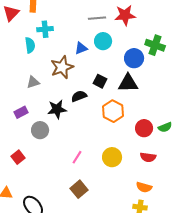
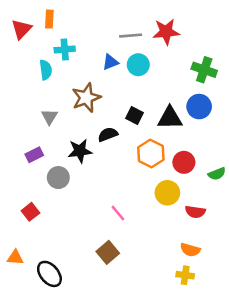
blue triangle: (81, 48) -> (110, 62), moved
blue circle: (134, 58) -> (199, 107), moved
gray triangle: (33, 82) -> (49, 117), turned -40
red circle: (144, 128) -> (184, 162), moved
pink line: (77, 157) -> (118, 213), moved, turned -72
yellow circle: (112, 157) -> (167, 193), moved

